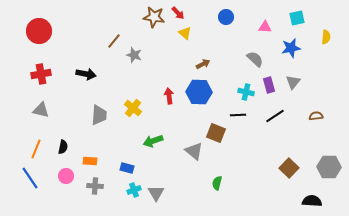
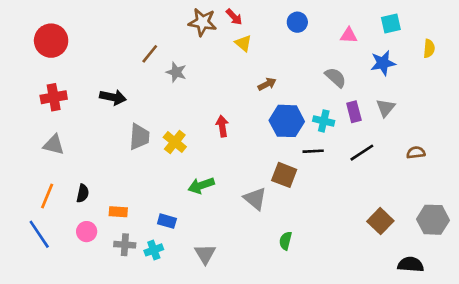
blue hexagon: (199, 92) -> (287, 121), moved
gray trapezoid: (99, 115) -> (139, 137), moved
cyan cross: (134, 190) -> (154, 250), moved

